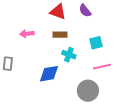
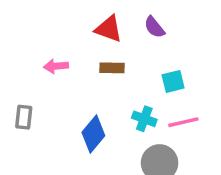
cyan cross: (69, 55) -> (144, 119), moved
blue diamond: (49, 74) -> (93, 134), turned -40

